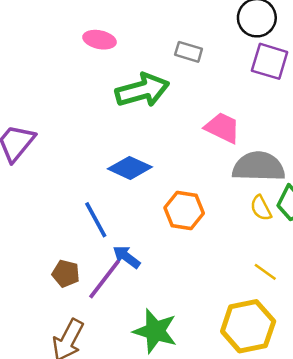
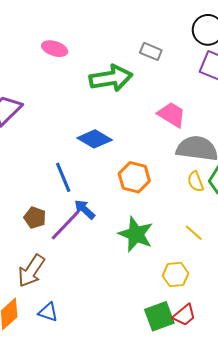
pink ellipse: (100, 40) -> (55, 49), moved
yellow hexagon: (248, 326) -> (176, 275), size x0.6
green star: (155, 331) -> (136, 234), moved

